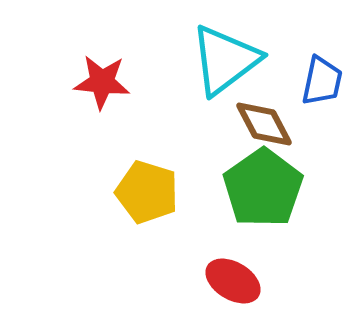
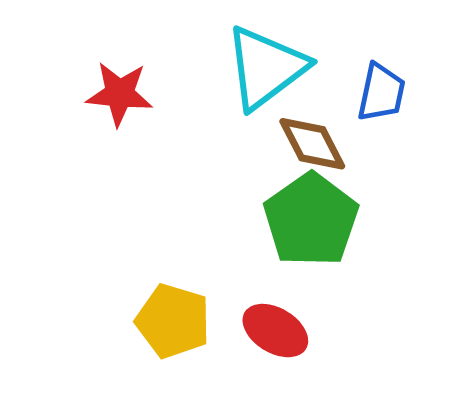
yellow pentagon: (147, 192) -> (173, 321), moved

